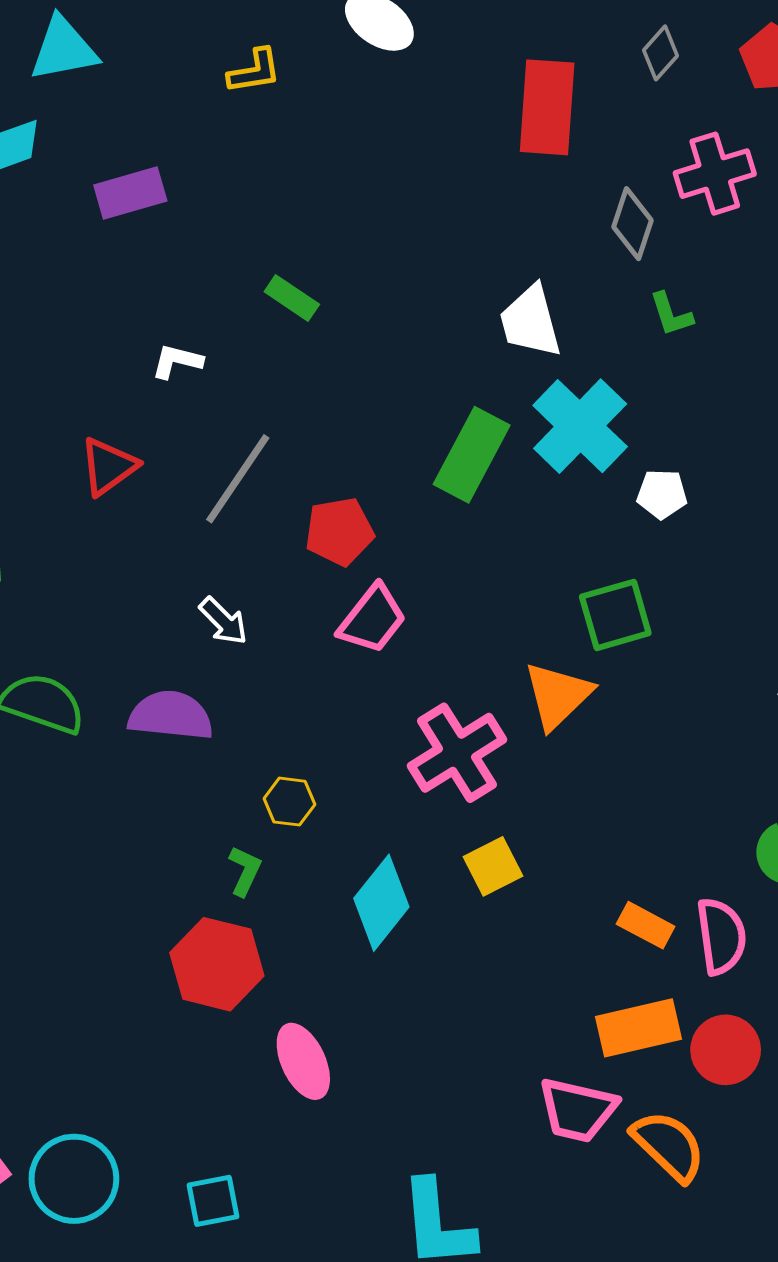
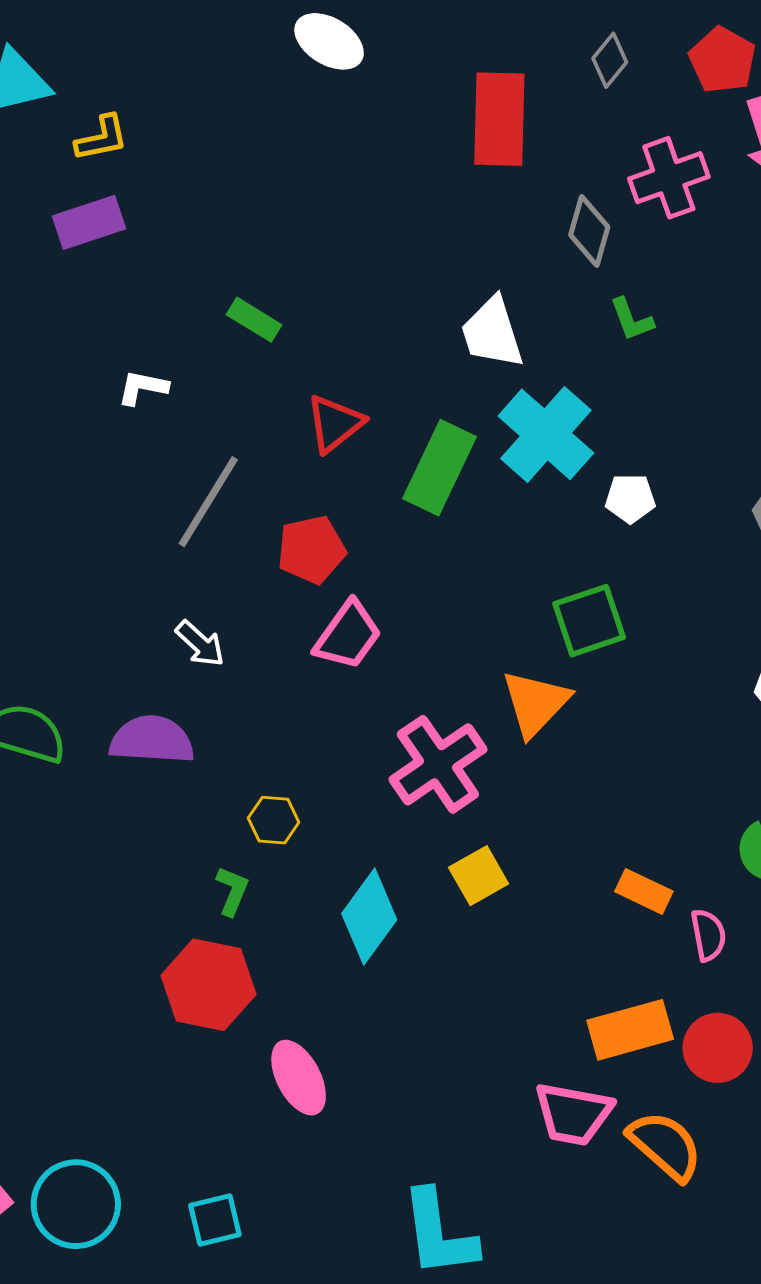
yellow L-shape: (254, 71) -> (102, 138), moved
red triangle: (108, 466) -> (335, 423), moved
orange rectangle: (646, 925) -> (644, 891), moved
pink semicircle: (721, 936) -> (708, 935), size x0.7

